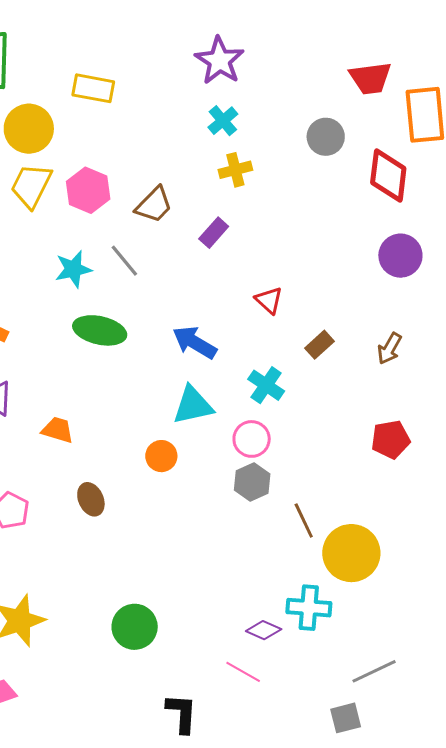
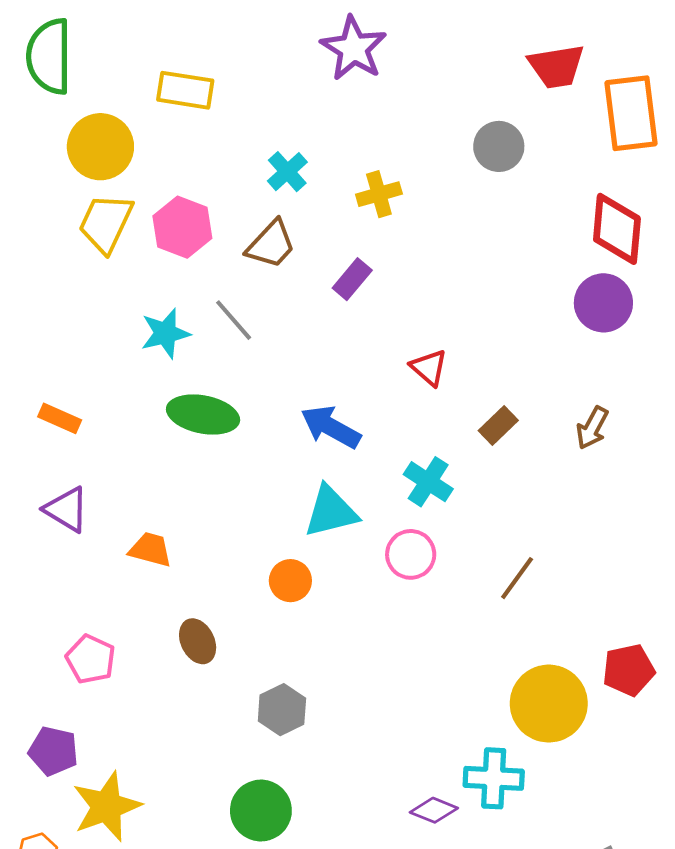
cyan cross: (223, 121) -> (287, 172), moved
red diamond: (388, 175) -> (617, 229), moved
red pentagon: (391, 439) -> (629, 670), moved
gray hexagon: (252, 482) -> (282, 710), moved
brown line: (304, 521) -> (517, 578), moved, turned 63

